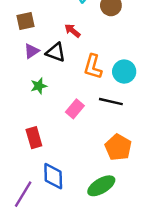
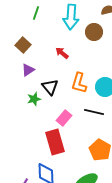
brown square: (26, 21) -> (23, 45), turned -35
black triangle: (56, 52) -> (50, 87), moved, turned 30
red rectangle: (34, 138) -> (55, 142), moved, size x1.4

